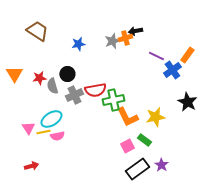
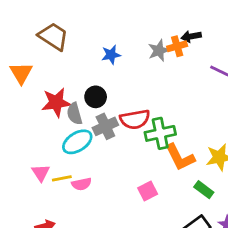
orange triangle: (14, 74) -> (21, 73), moved
red star: (39, 78) -> (56, 102), size x1.5
cyan ellipse: (51, 119) -> (77, 142), moved
pink square: (127, 146) -> (148, 191), moved

